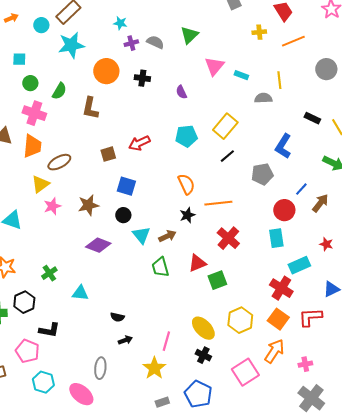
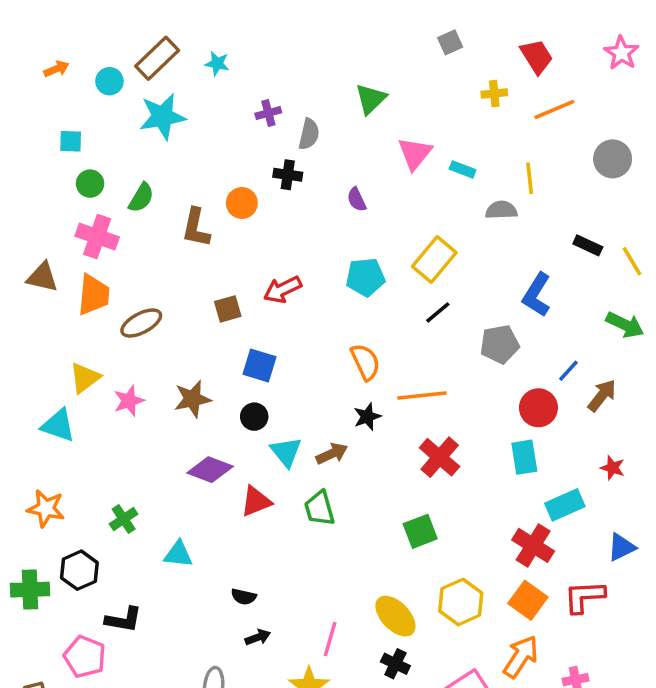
cyan star: (120, 23) -> (217, 64), moved
gray semicircle: (155, 42) -> (309, 134), moved, turned 78
orange circle: (106, 71) -> (242, 203), moved, size x0.7
yellow triangle: (40, 184) -> (85, 378), moved
red triangle: (197, 263) -> (256, 501), moved

